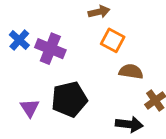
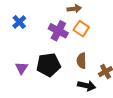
purple cross: (50, 49) -> (58, 31), moved
brown semicircle: (131, 71) -> (81, 61), moved, turned -105

